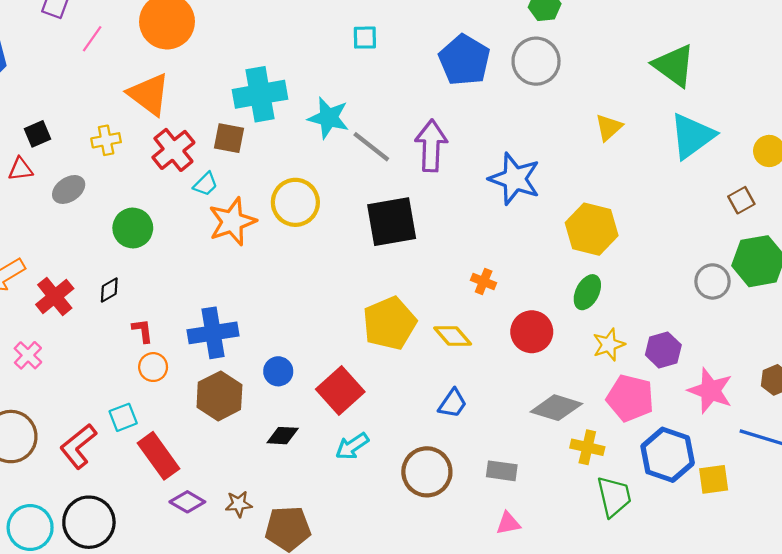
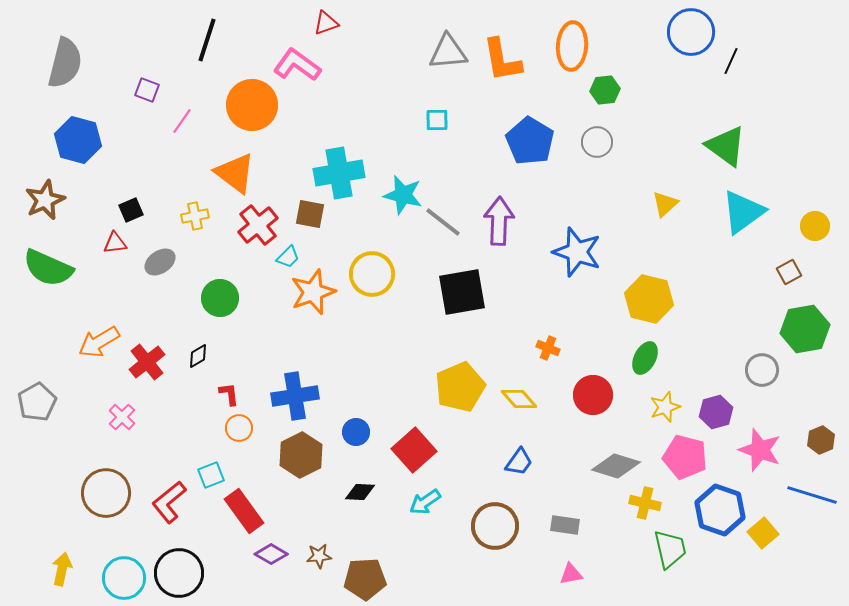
gray circle: (536, 61) -> (597, 142), size x0.7
gray circle: (713, 281) -> (762, 370), moved
yellow square: (714, 479) -> (763, 533), turned -32

